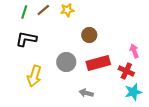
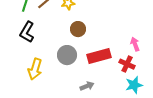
brown circle: (89, 35) -> (78, 29), moved
black L-shape: (26, 39) -> (27, 32), turned -70
gray arrow: (86, 93) -> (87, 86), turned 144

